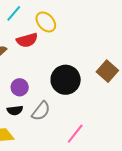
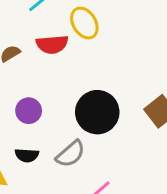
black semicircle: (15, 110) -> (27, 155), moved
gray semicircle: (41, 111) -> (70, 154), moved

